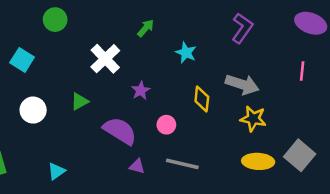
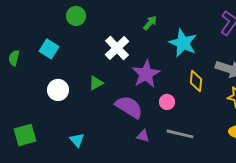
cyan star: (186, 53) -> (183, 43), size x1.6
purple star: (141, 90) -> (146, 74), size x1.8
cyan triangle: (56, 171) -> (77, 140), turned -35

